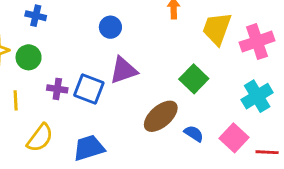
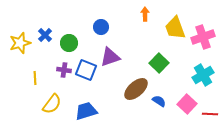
blue cross: (36, 16) -> (45, 35), moved, turned 32
yellow trapezoid: (217, 29) -> (175, 28), turned -40
green circle: (29, 57) -> (69, 43), moved

